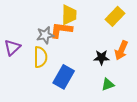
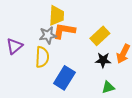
yellow trapezoid: (69, 15) -> (57, 16), moved
yellow rectangle: (115, 16) -> (100, 36), moved

